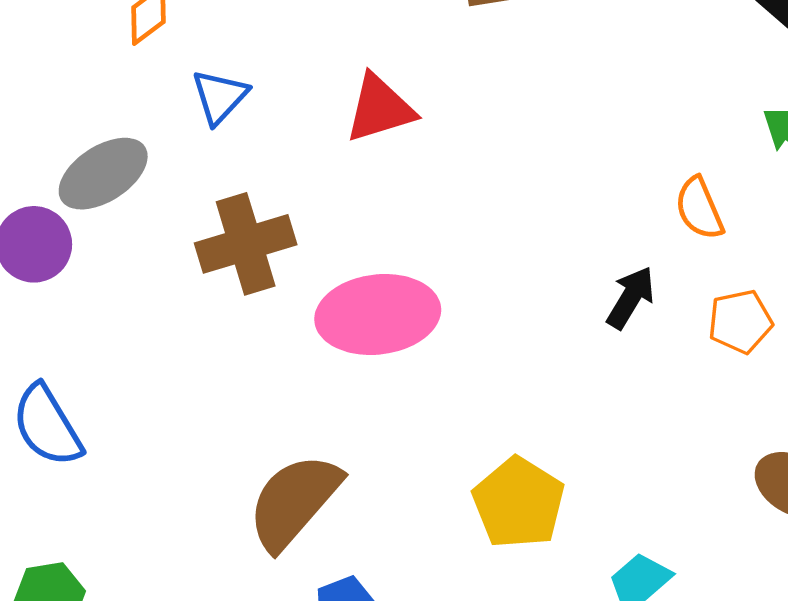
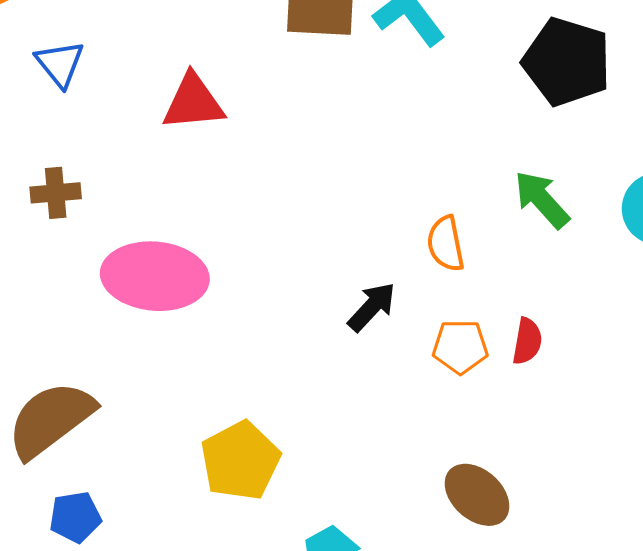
blue triangle: (220, 97) -> (60, 64), turned -34
brown cross: (246, 244) -> (56, 193), size x0.6

